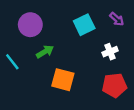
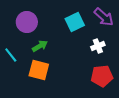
purple arrow: (117, 19) -> (104, 17), size x1.5
orange square: (63, 80) -> (39, 70), moved

